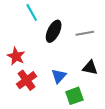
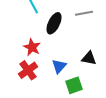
gray line: (85, 33) -> (84, 13), moved
red star: (16, 56) -> (32, 47), moved

